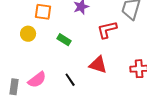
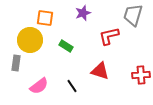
yellow circle: (28, 34) -> (30, 40), size x1.6
gray rectangle: (14, 87) -> (16, 63), moved

